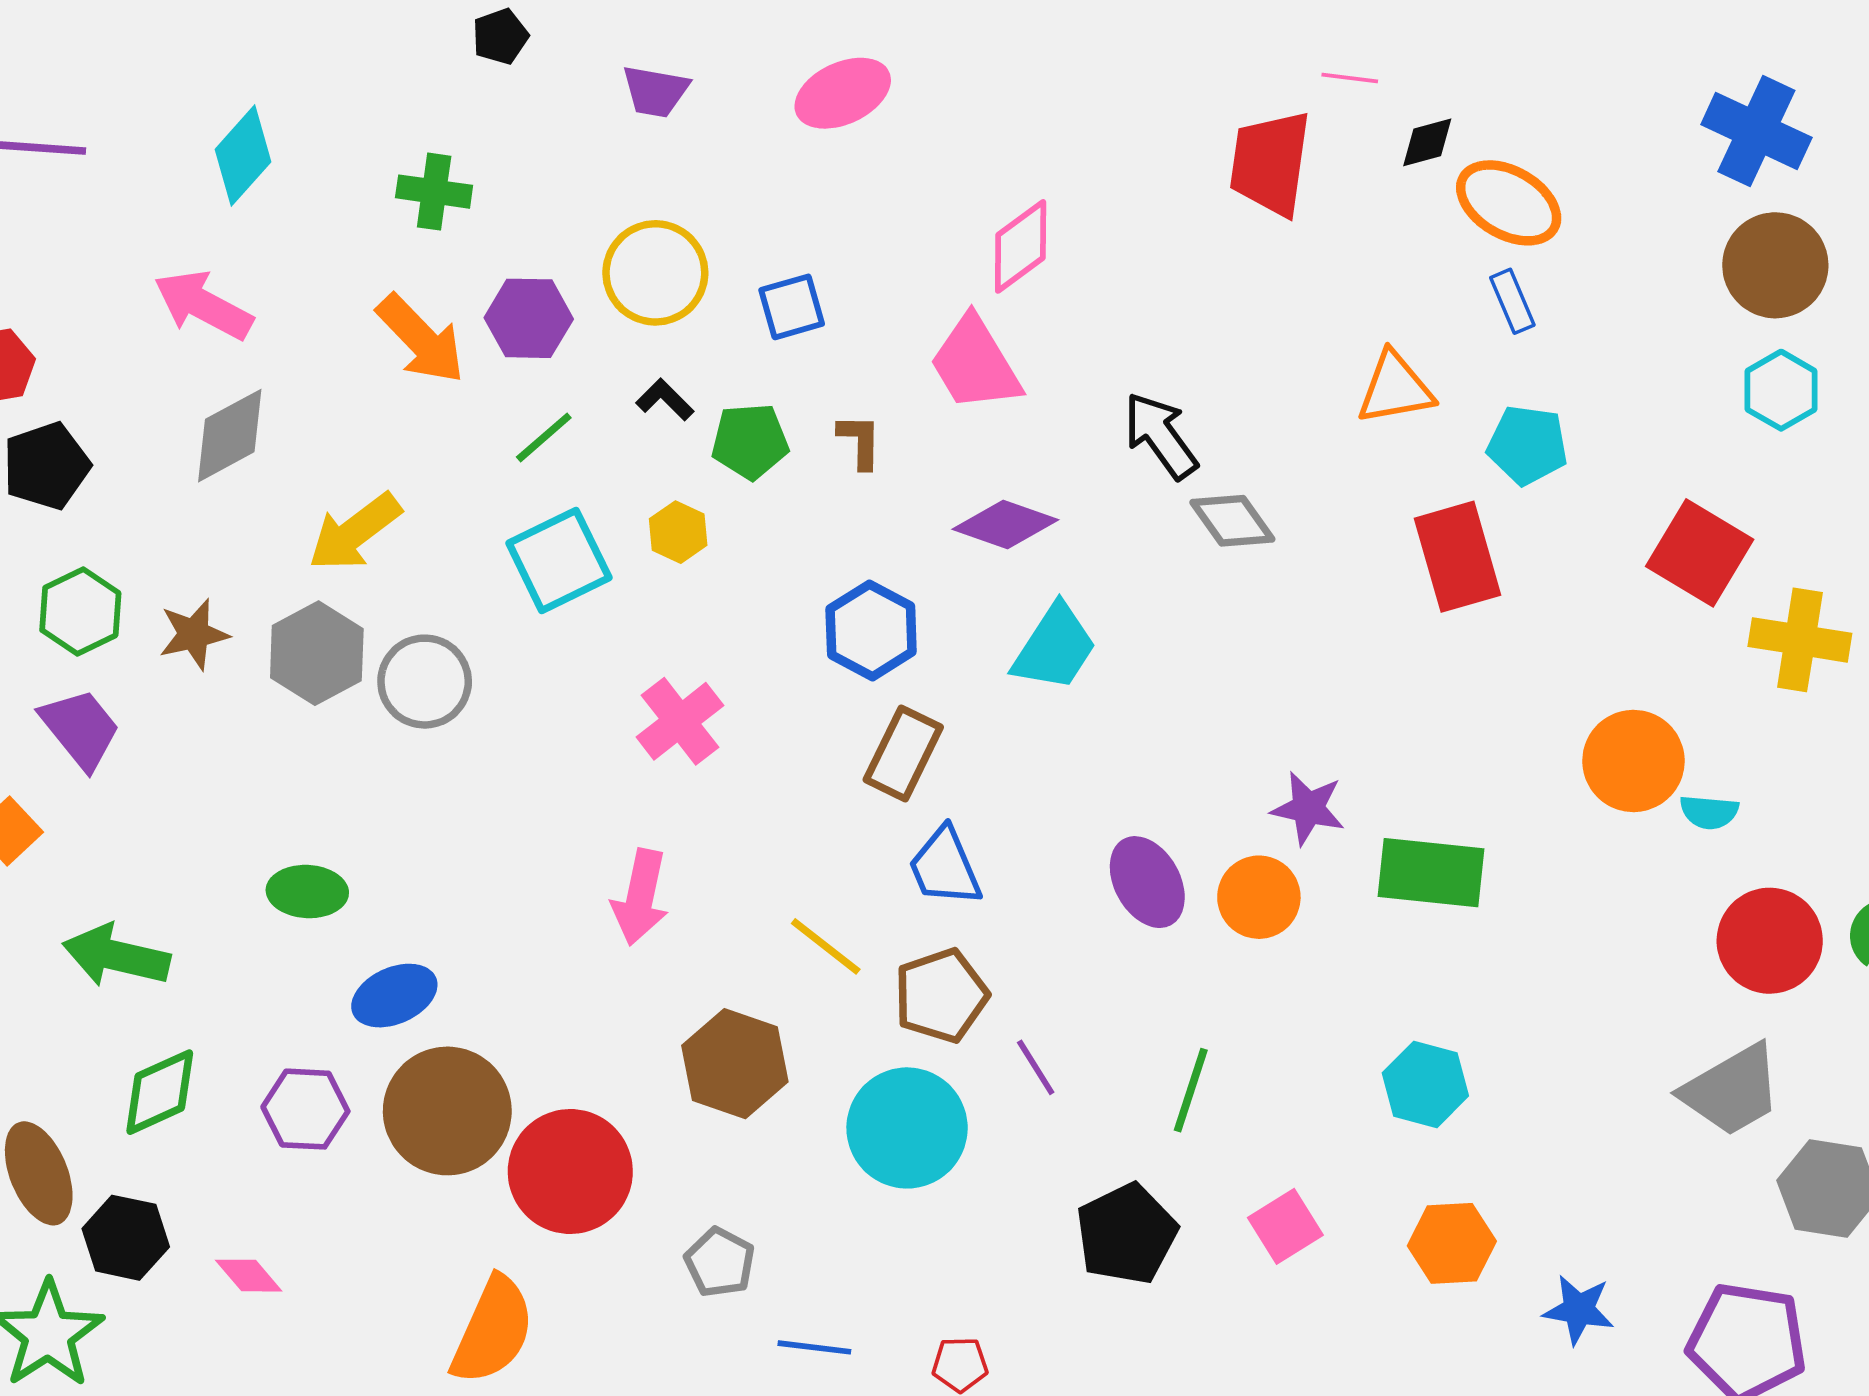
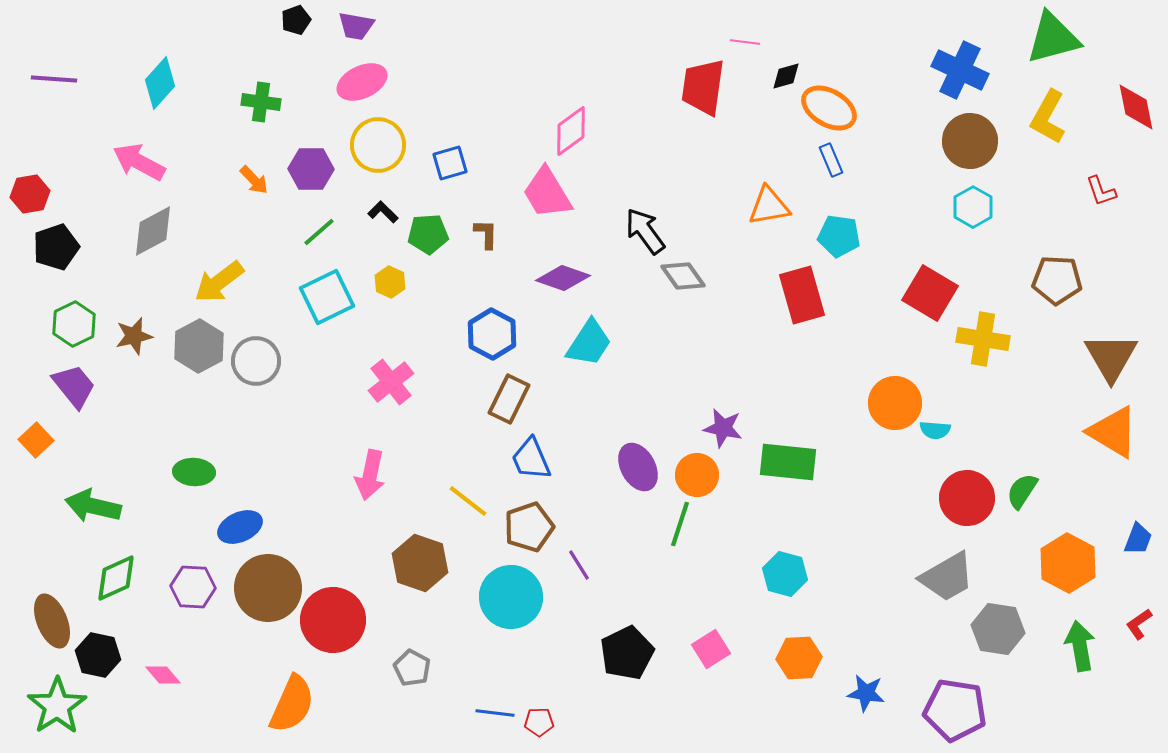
purple trapezoid: (655, 91) -> (356, 26), moved
pink ellipse: (843, 93) -> (362, 82), moved
orange arrow: (421, 339) -> (254, 180), size x0.6
green line: (1191, 1090) -> (680, 524), moved
blue line: (814, 1347) -> (495, 713), moved

